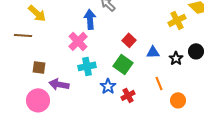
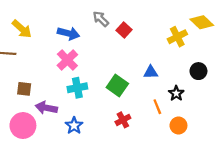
blue arrow: (90, 19) -> (68, 33), moved, turned 108
red square: (129, 40) -> (124, 30), moved
black star: (176, 58) -> (176, 93), moved
blue star: (108, 86) -> (74, 126), moved

